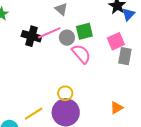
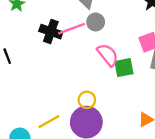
green square: (84, 31) -> (124, 68), moved
gray circle: (67, 38) -> (96, 22), moved

